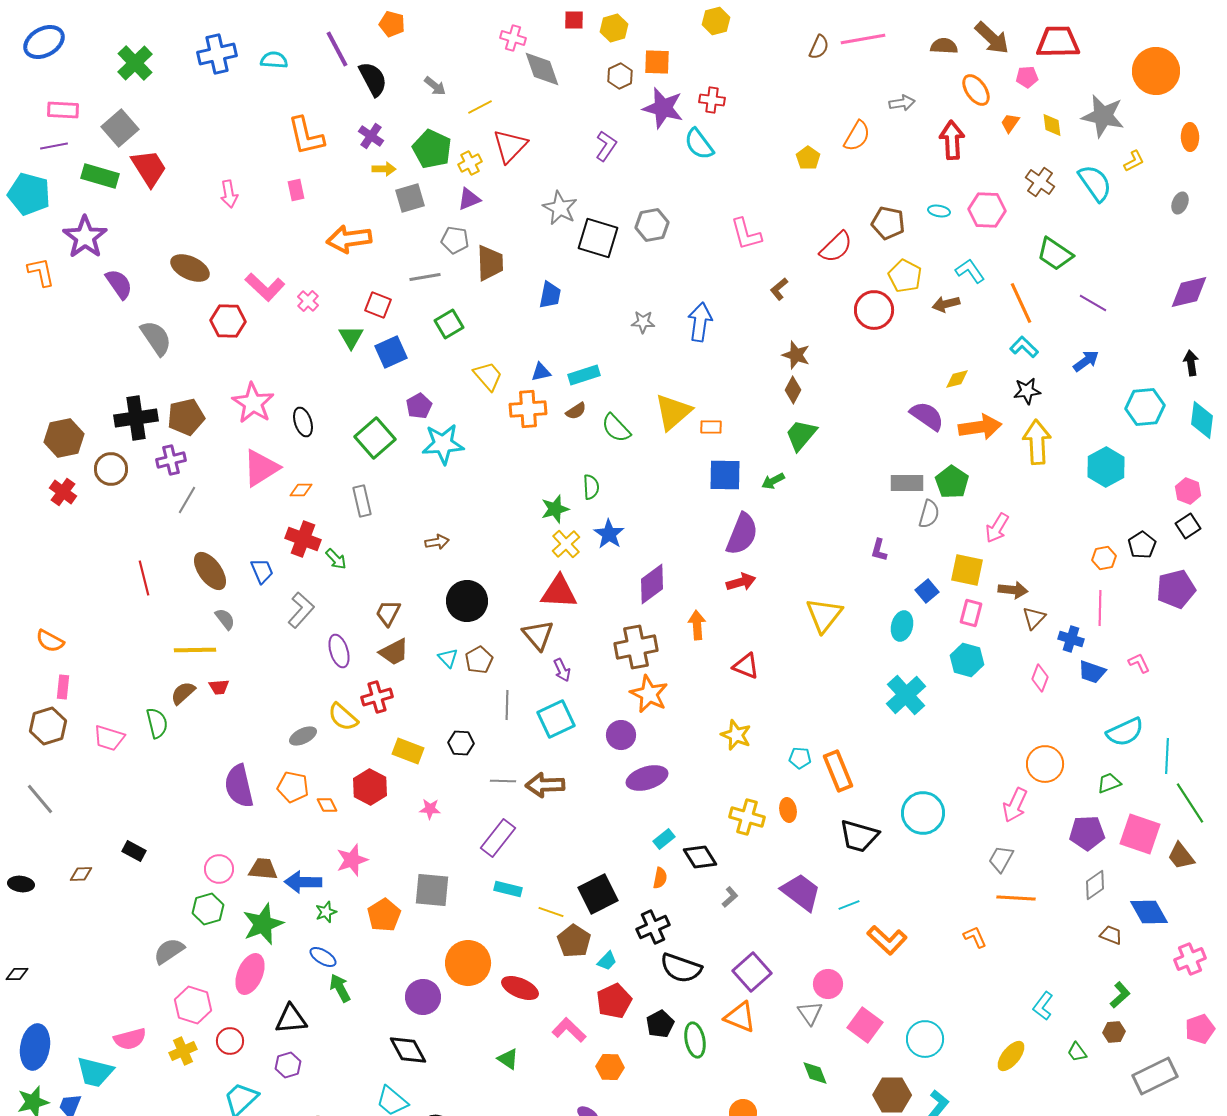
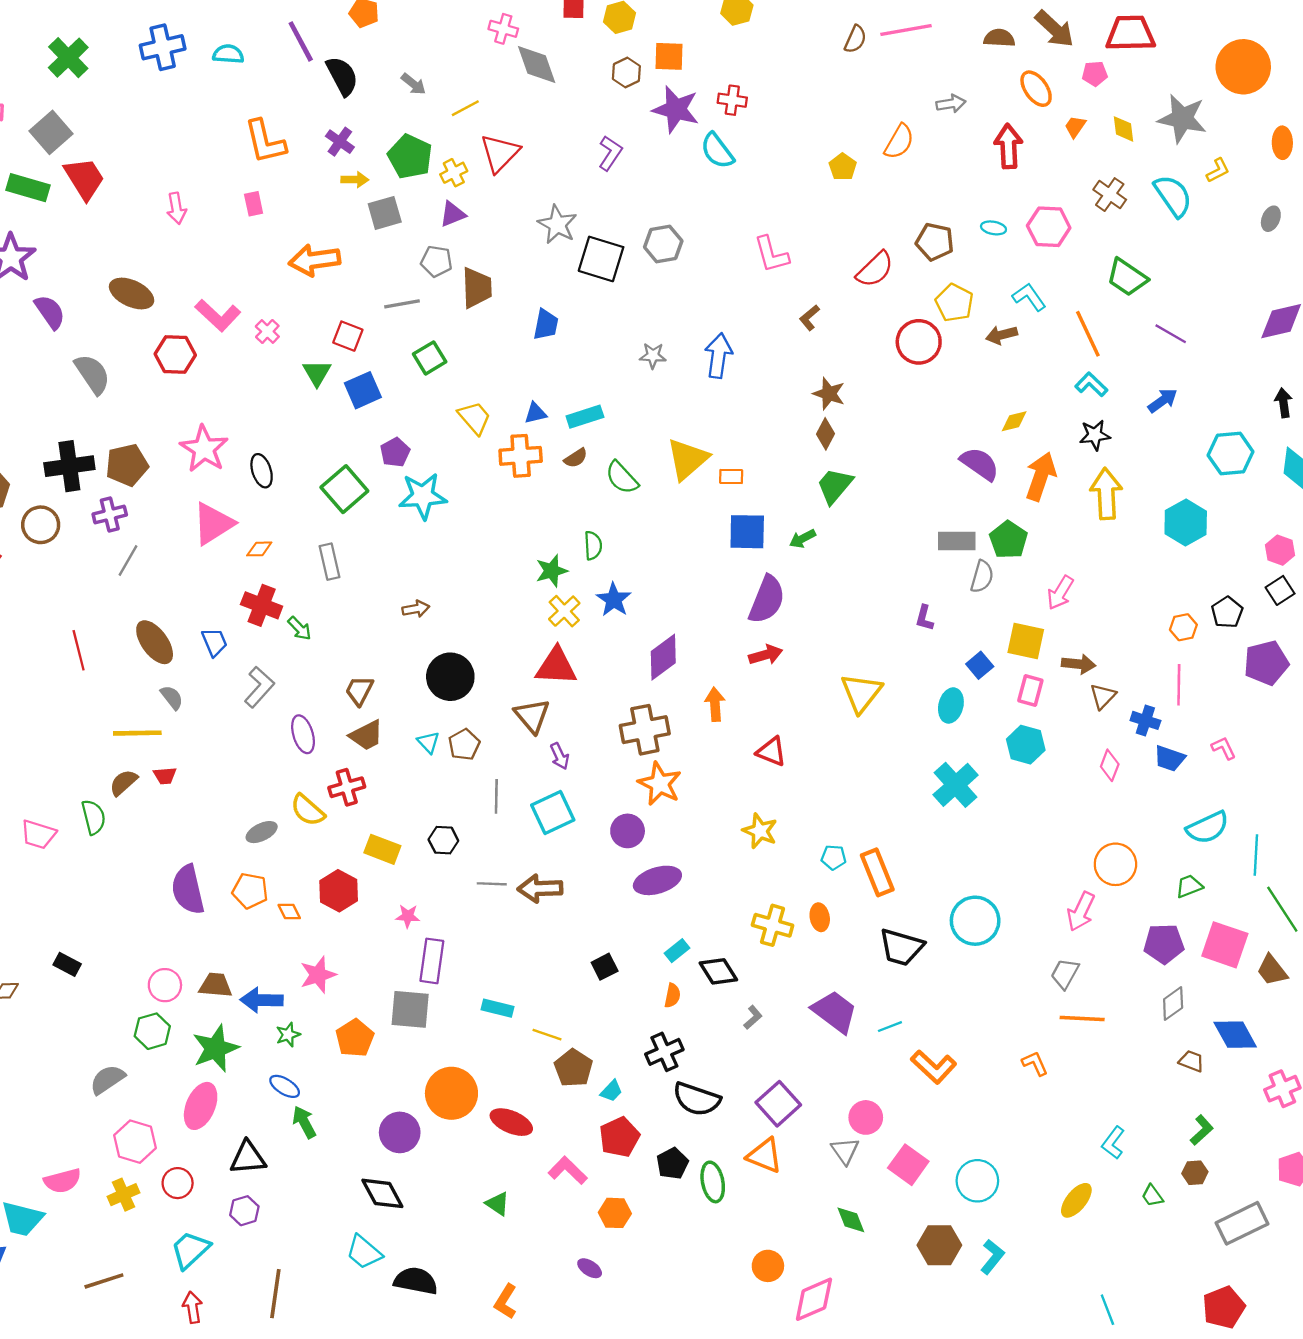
orange arrow: (980, 427) -> (1041, 476), turned -63
purple rectangle: (498, 838) -> (432, 961), moved, turned -30
black square: (598, 894) -> (605, 967), moved, size x0.6

